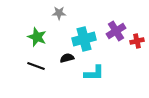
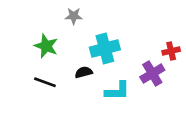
purple cross: (116, 31) -> (152, 73), moved

